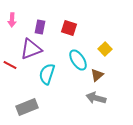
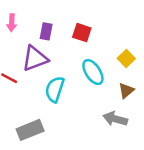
brown triangle: (97, 75) -> (126, 91), moved

